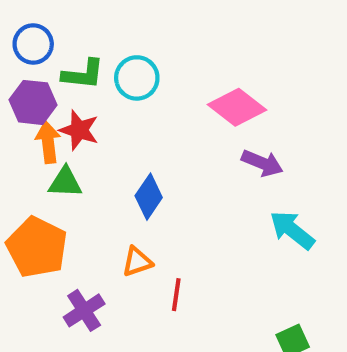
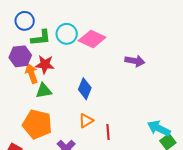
blue circle: (33, 44) -> (25, 21), moved
pink diamond: (237, 107) -> (92, 39), moved
cyan arrow: (292, 230) -> (159, 128), moved

